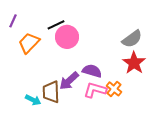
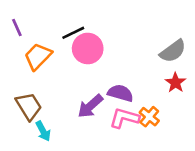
purple line: (13, 21) -> (17, 28), turned -48
red star: (134, 63) -> (175, 83), size x0.7
brown trapezoid: (51, 92) -> (29, 106), moved, turned 150
cyan arrow: (33, 100) -> (43, 131), turned 35

